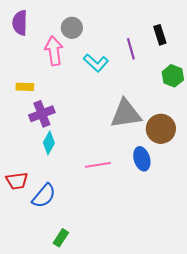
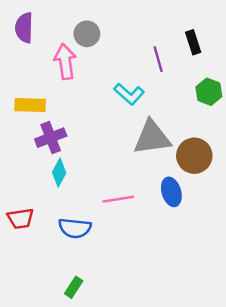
cyan L-shape: (96, 63) -> (129, 94), moved
yellow rectangle: (25, 87) -> (30, 105), size x1.4
blue semicircle: (44, 196) -> (75, 228), moved, turned 56

